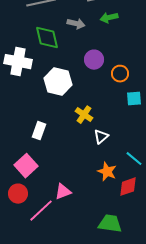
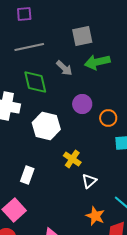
green arrow: (109, 18) -> (97, 62), size x1.4
gray arrow: (76, 24) -> (64, 68), turned 30

